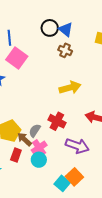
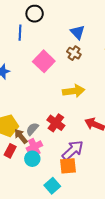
black circle: (50, 28) -> (35, 14), moved
pink square: (17, 58) -> (44, 61), moved
purple arrow: (77, 146) -> (73, 150), turned -70
orange square: (74, 177) -> (68, 166), moved, turned 30

